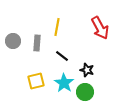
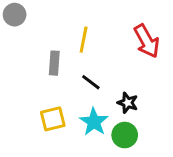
gray circle: (13, 41) -> (15, 15), moved

